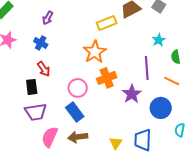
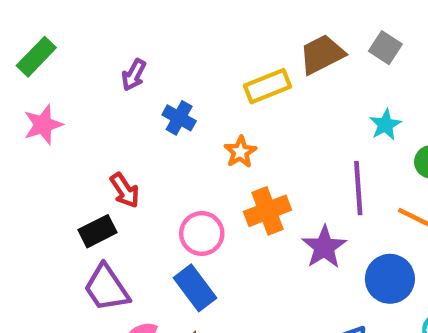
blue cross: (41, 43) -> (179, 118), moved
orange star: (95, 52) -> (240, 152), size x0.6
black rectangle: (32, 87) -> (97, 231), turned 70
purple trapezoid: (36, 112) -> (107, 288), turned 65

